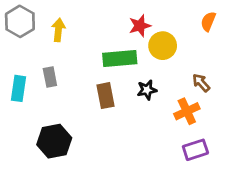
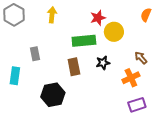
yellow arrow: (58, 30) -> (52, 15), moved
cyan rectangle: (19, 88) -> (15, 76), moved
black hexagon: (54, 141) -> (53, 95), moved

